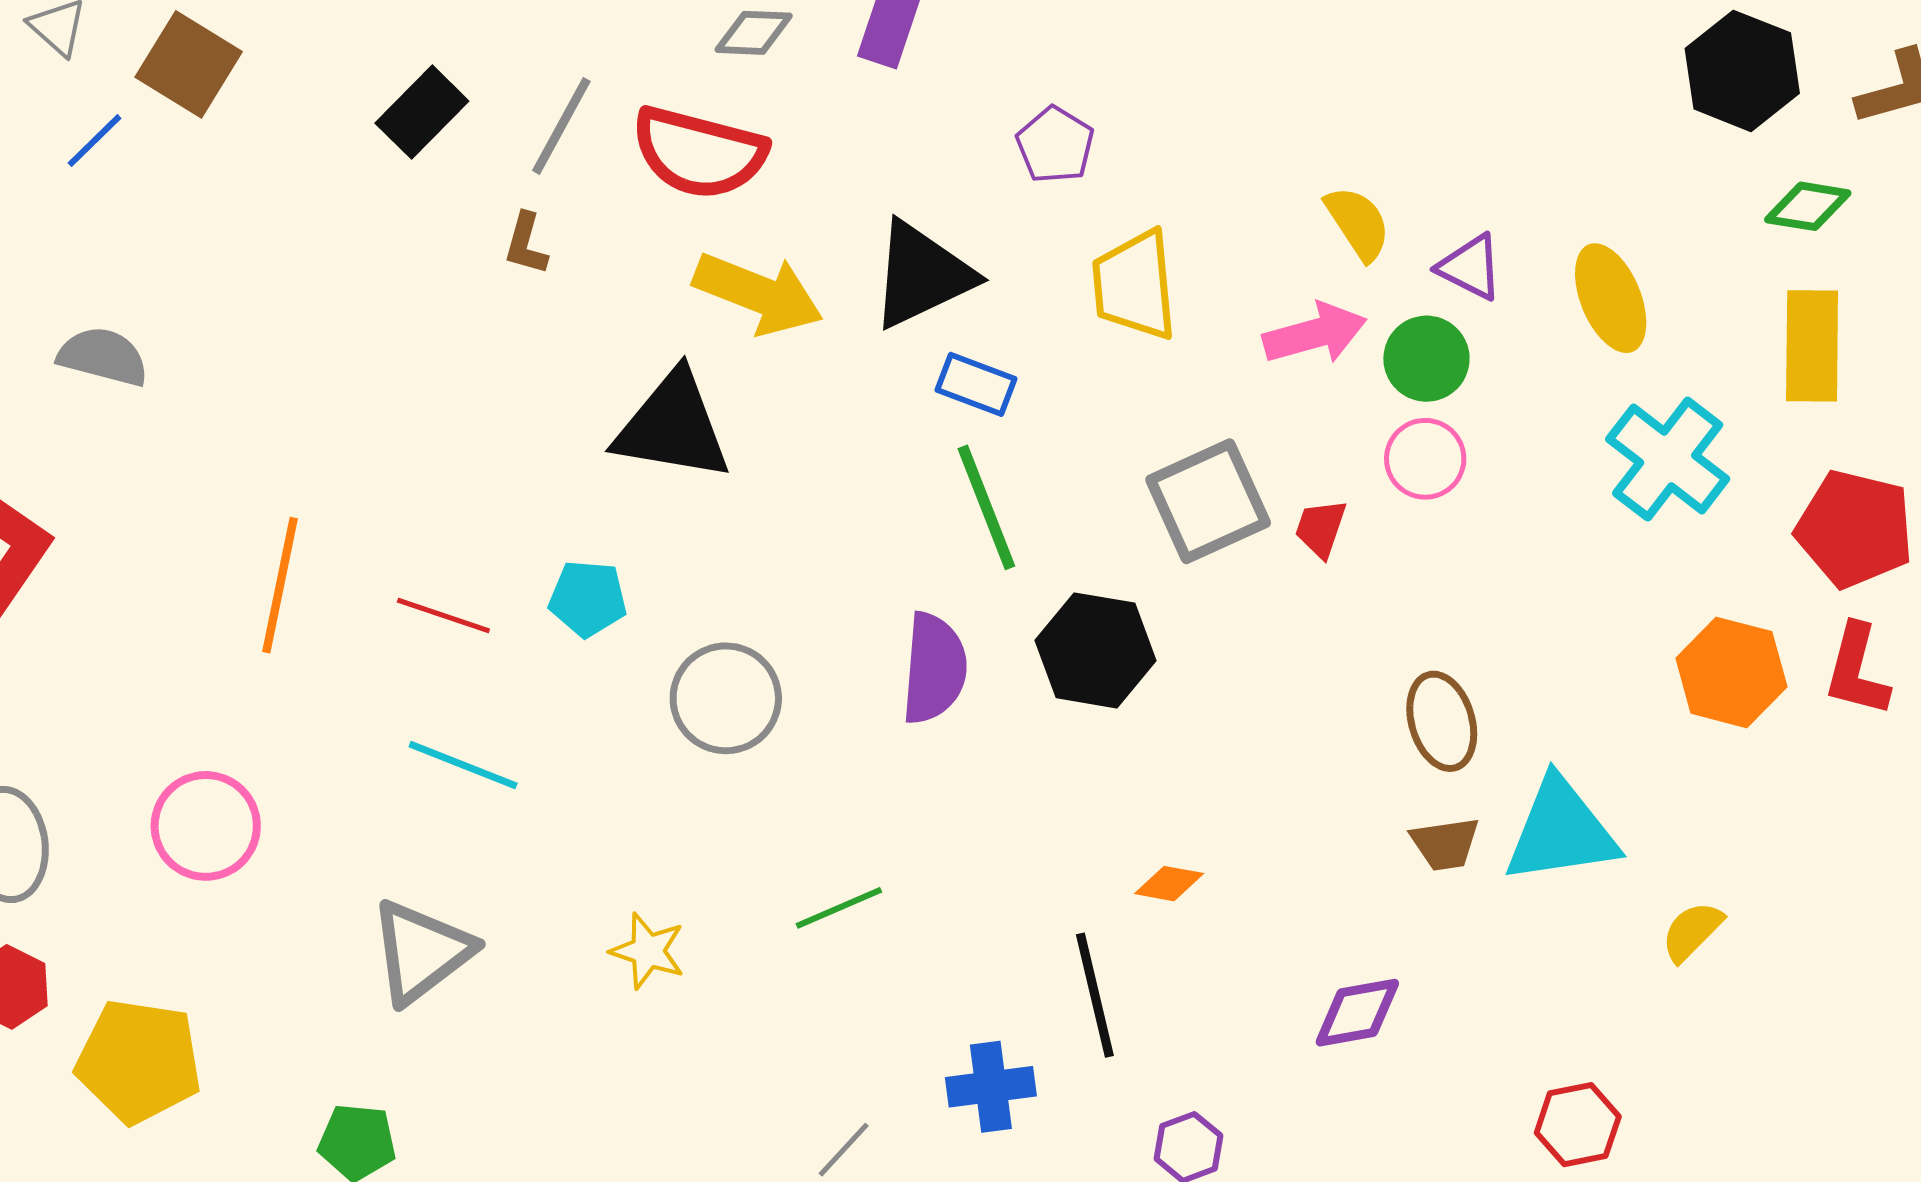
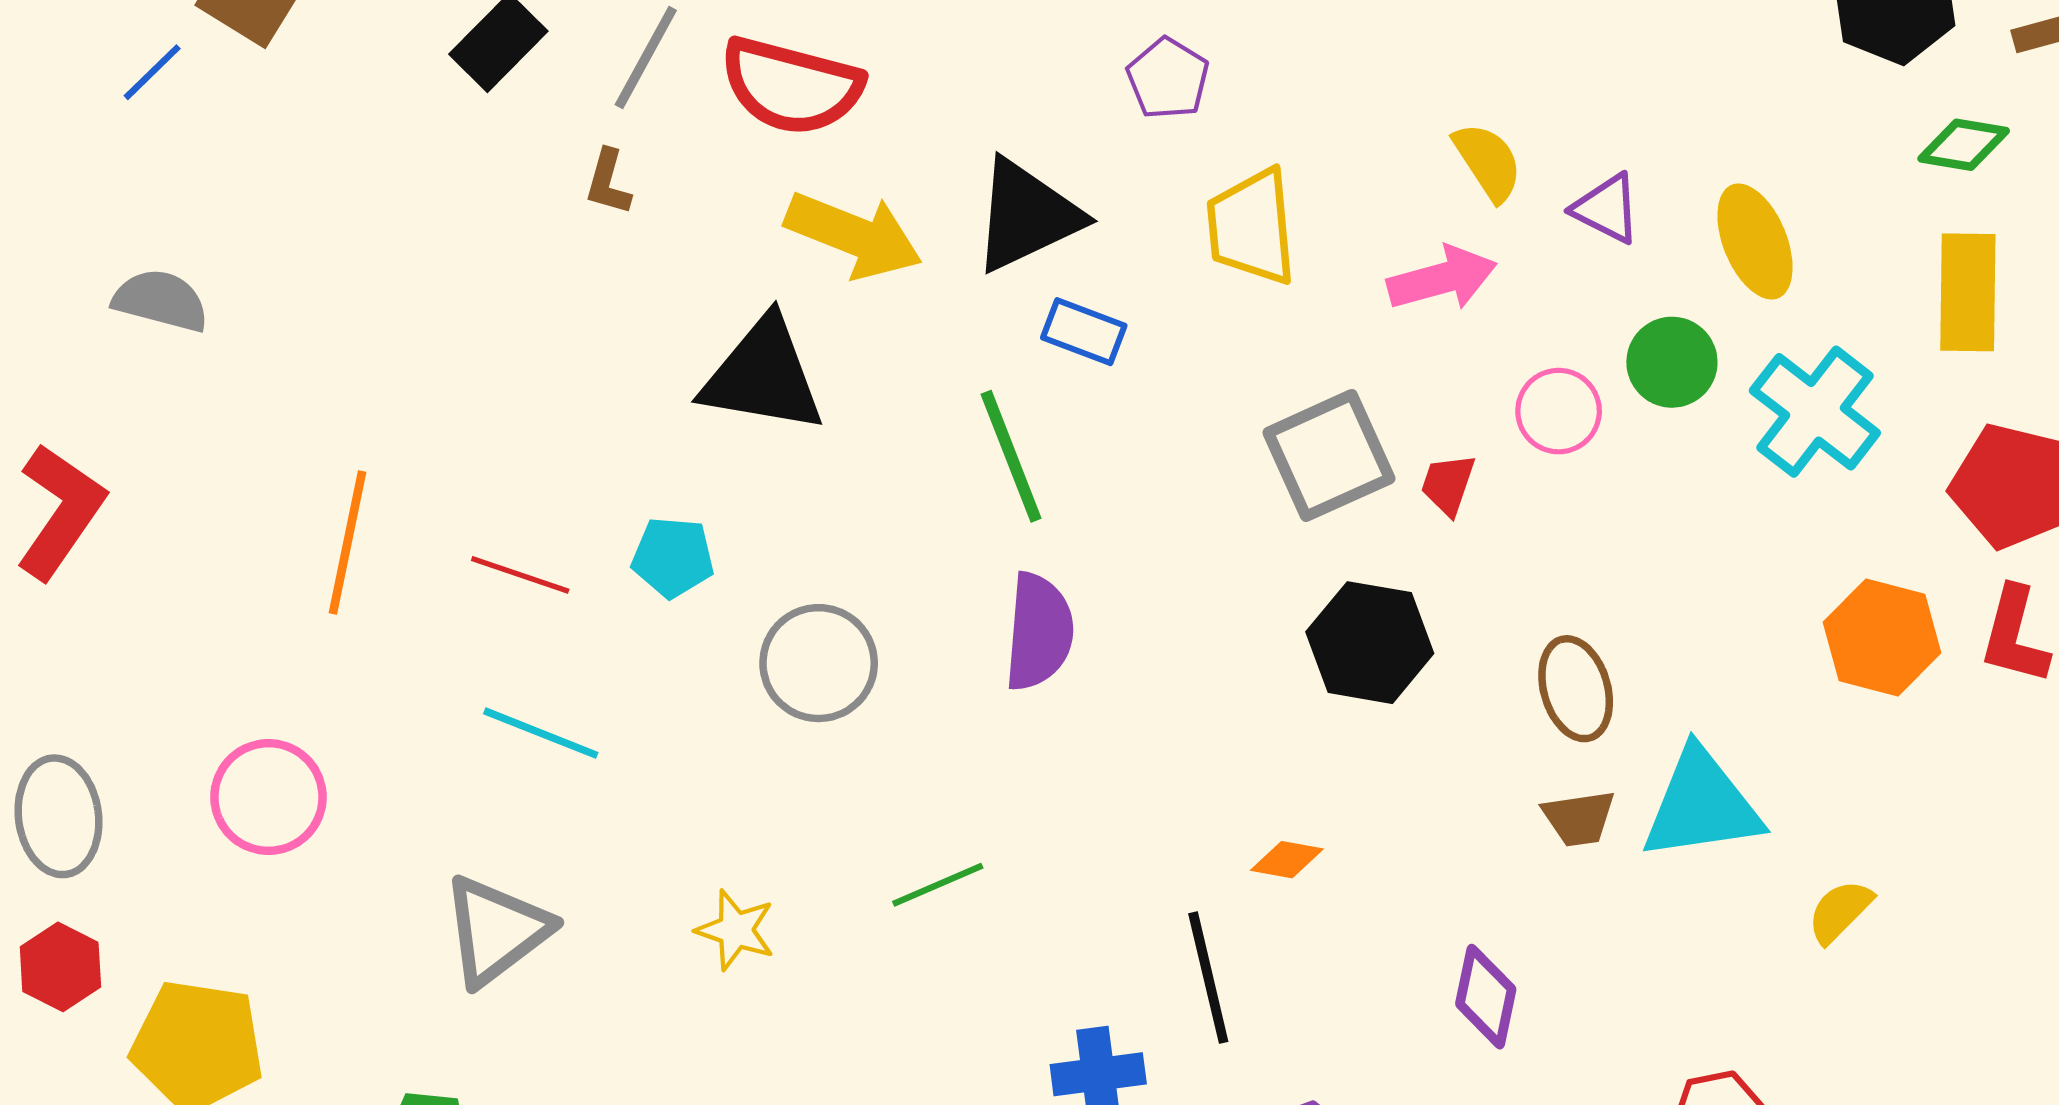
green circle: (1426, 359) -> (1672, 362), moved
green line: (986, 507) -> (1011, 456), moved
black hexagon: (1096, 650) -> (1370, 643), moved
purple diamond: (1357, 1013) -> (1486, 997), turned -68

